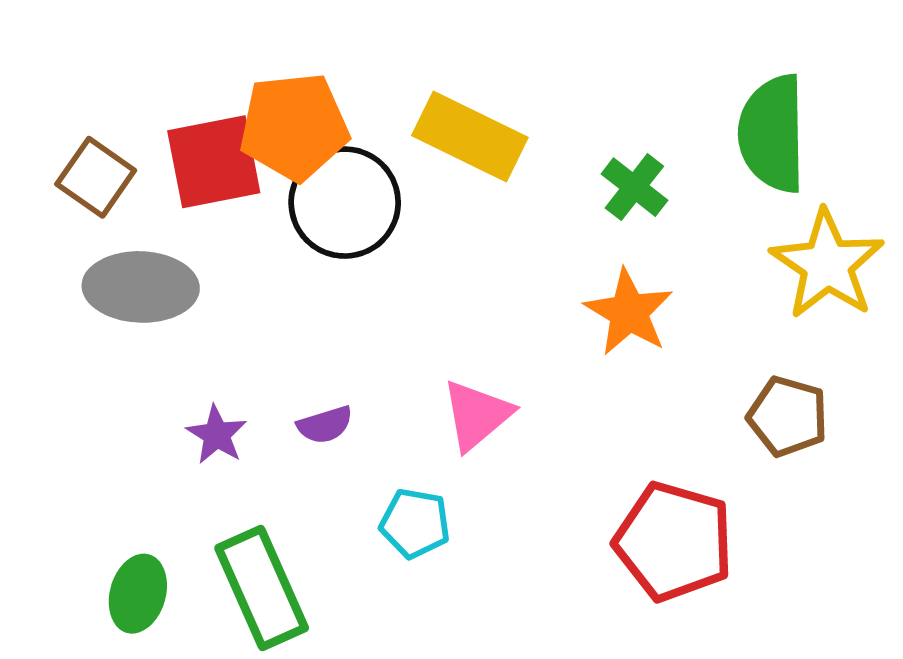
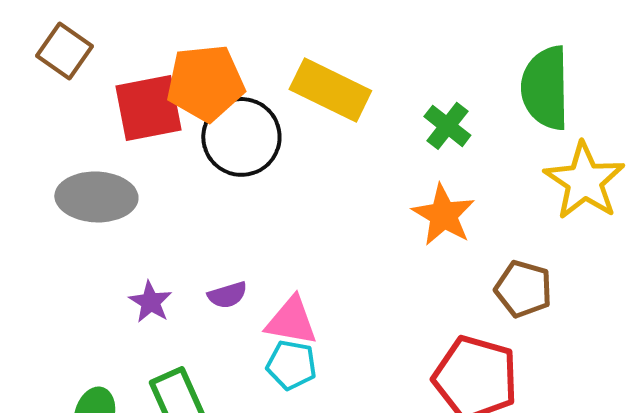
brown square: (96, 177) -> (64, 51), moved
pink triangle: (477, 415) -> (291, 321), moved, turned 50
brown pentagon: (788, 416) -> (523, 289), moved

